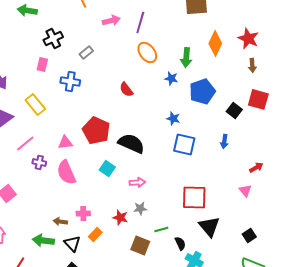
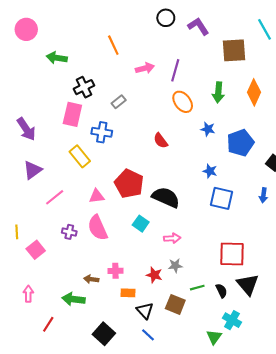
green arrow: (186, 57) -> (218, 92), moved
pink rectangle: (42, 64) -> (72, 114), size x1.6
yellow rectangle: (35, 104) -> (80, 156), moved
purple cross: (39, 162) -> (69, 232), moved
orange rectangle: (95, 234) -> (128, 293), turned 48
black triangle: (72, 243) -> (145, 311), moved
black semicircle: (180, 243) -> (221, 291), moved

